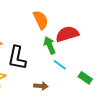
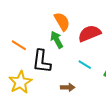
green arrow: (50, 45) -> (57, 40), moved

